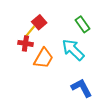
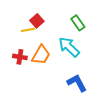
yellow line: (30, 32) -> (28, 30), turned 40
red cross: (25, 43) -> (20, 57), moved

